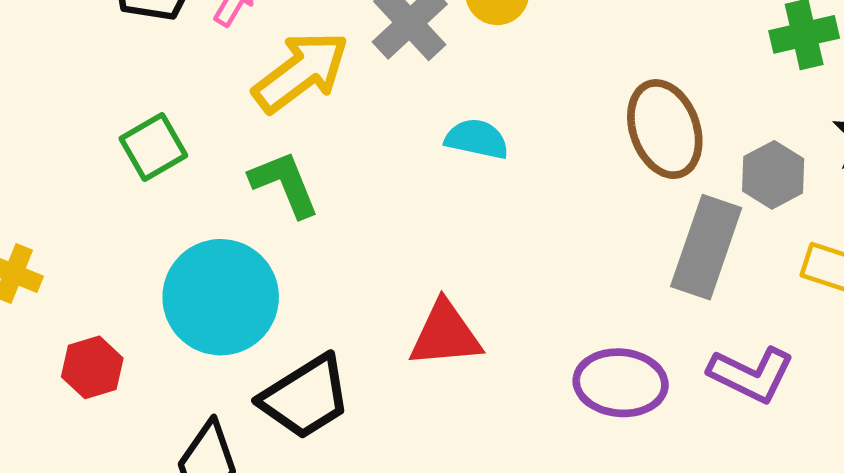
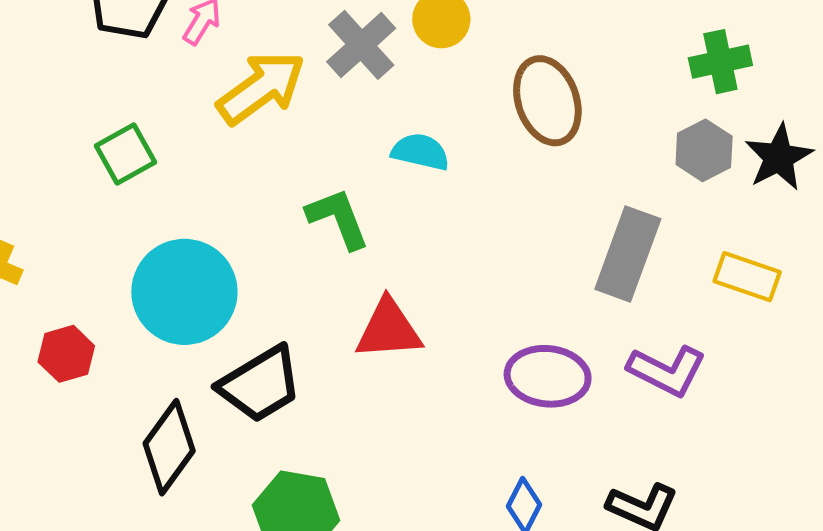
brown ellipse: (665, 129) -> (547, 101), moved
gray hexagon: (773, 175) -> (704, 150), moved
green L-shape: (285, 184) -> (338, 218), moved

